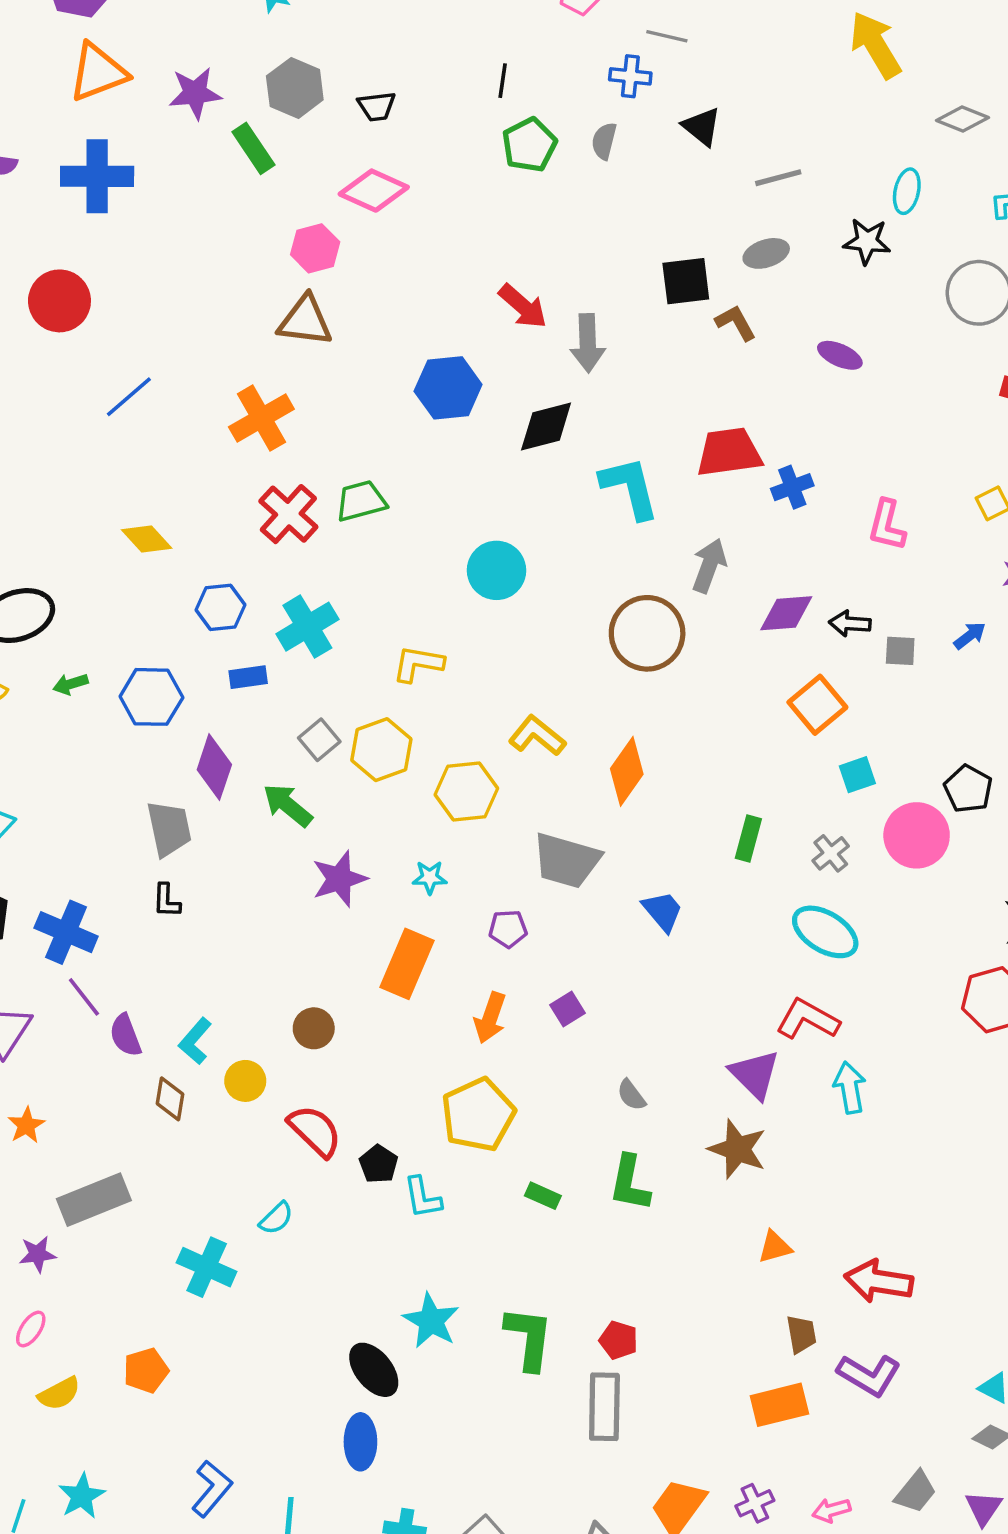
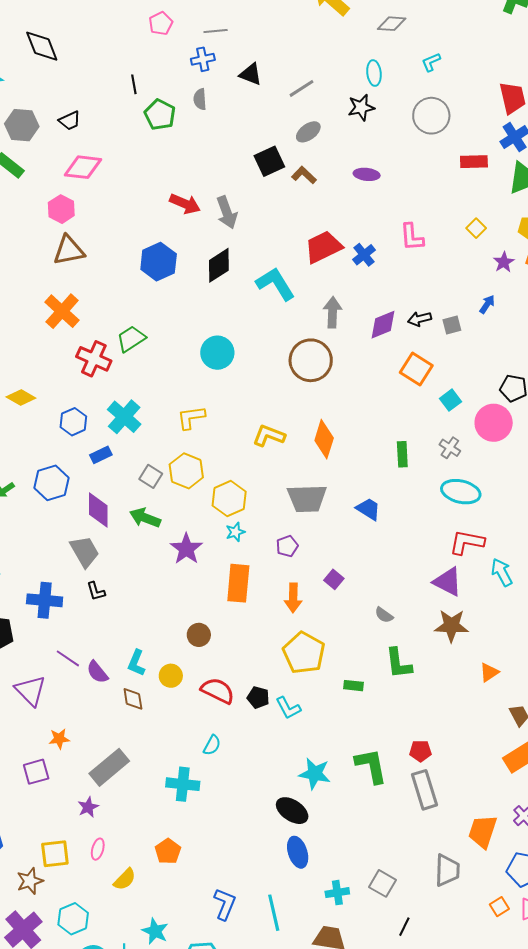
pink L-shape: (887, 525) -> (412, 237), moved
yellow hexagon: (466, 792) -> (229, 499), moved
blue cross: (66, 932) -> (45, 600), moved
orange star: (26, 1125) -> (59, 739), turned -30

